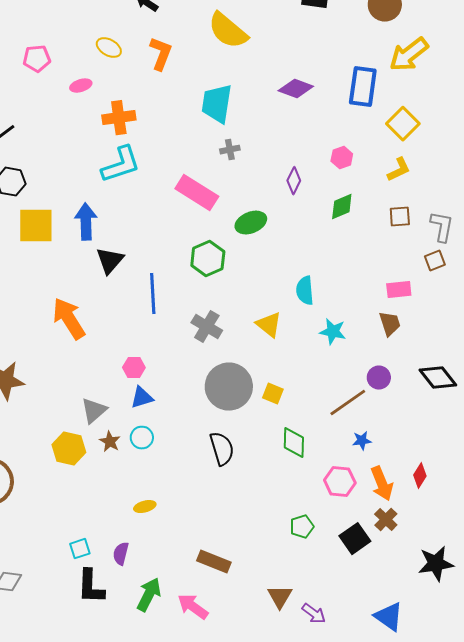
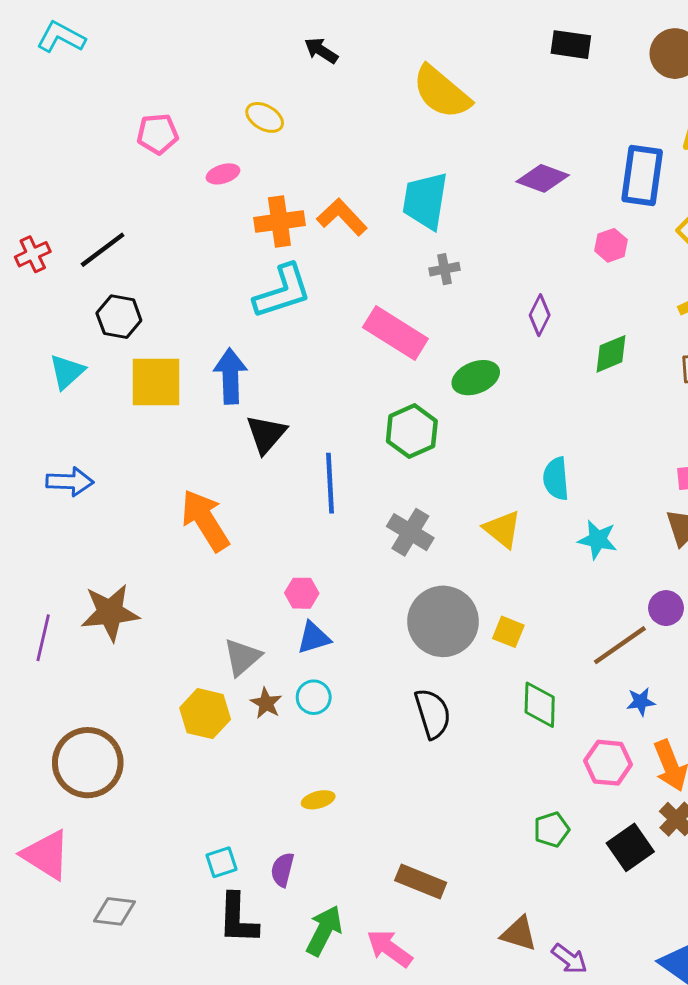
orange L-shape: (161, 54) -> (342, 217), moved, turned -64
pink hexagon: (342, 158) -> (611, 245), moved
brown triangle: (280, 597) -> (519, 934), turned -44

